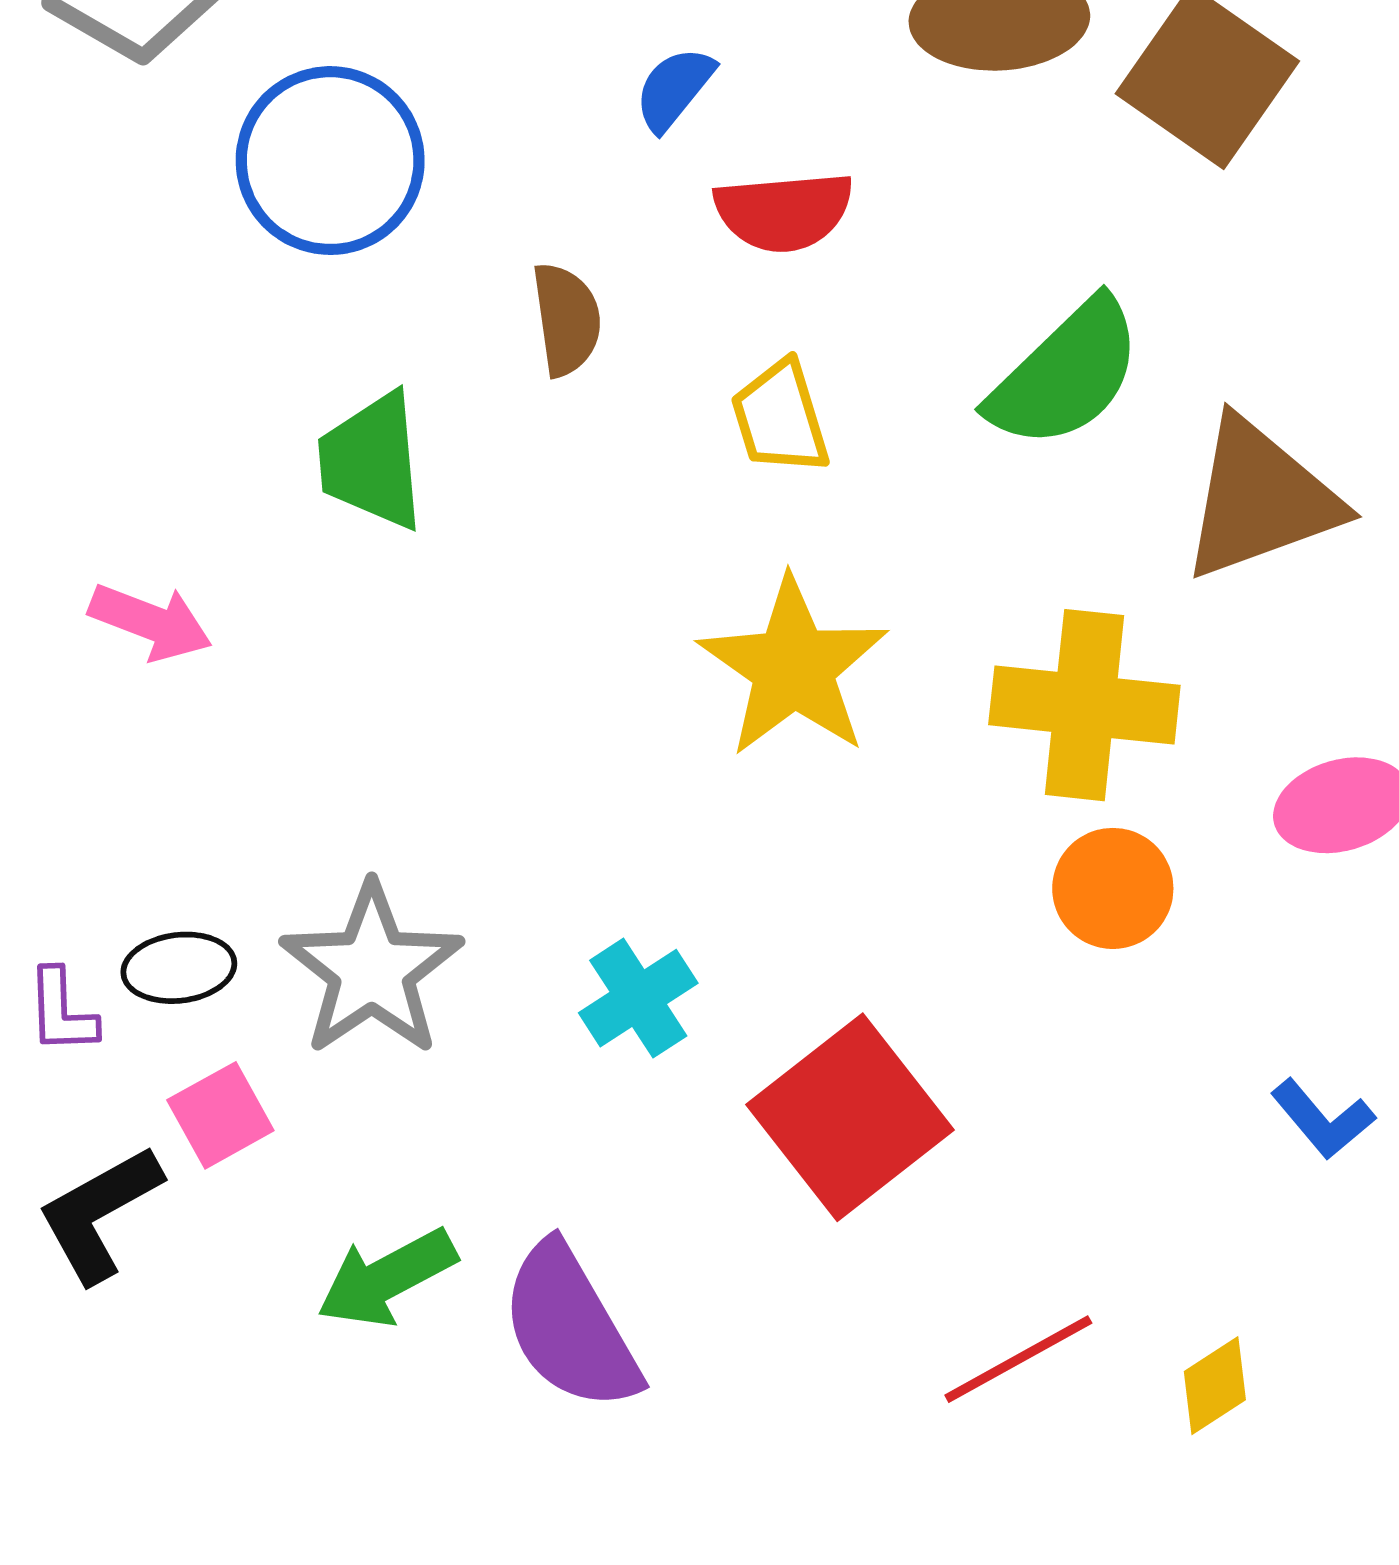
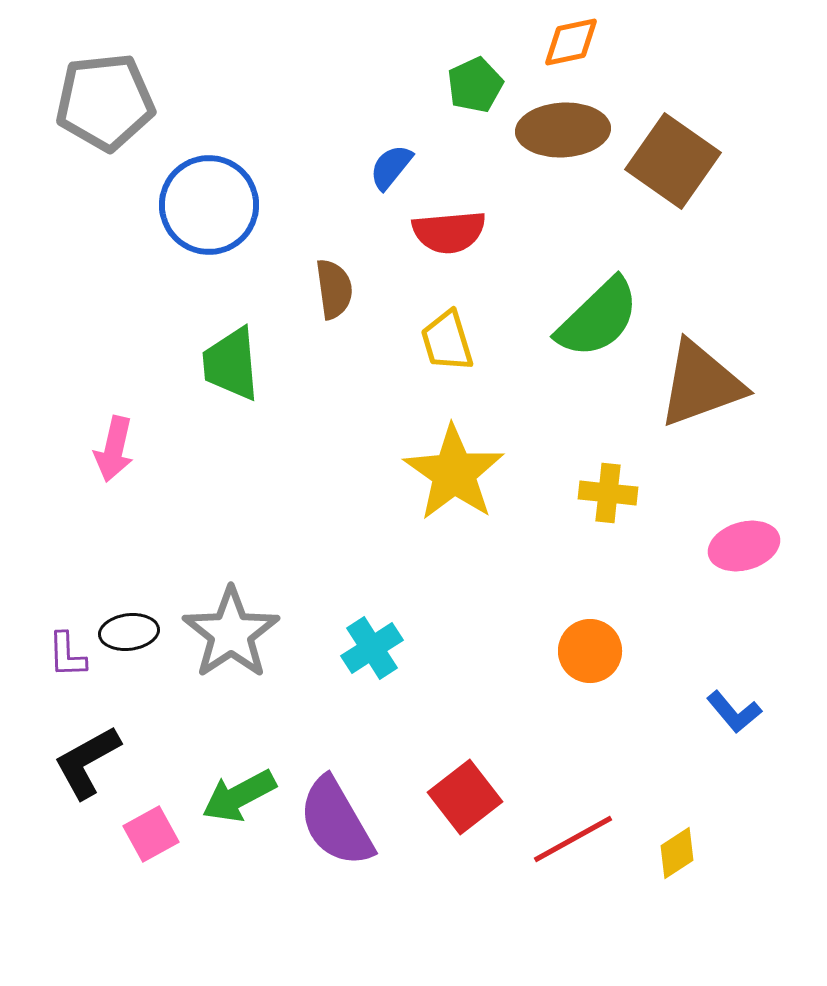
pink arrow: (151, 622) -> (114, 449), turned 82
yellow cross: (1084, 705) -> (608, 493), size x0.6
orange circle: (1113, 888) -> (590, 651), moved
pink square: (220, 1115) -> (151, 834), moved
red square: (850, 1117) -> (465, 797), moved, size x0.7

